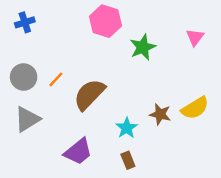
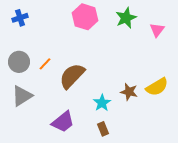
green star: (143, 47) -> (126, 18), moved

